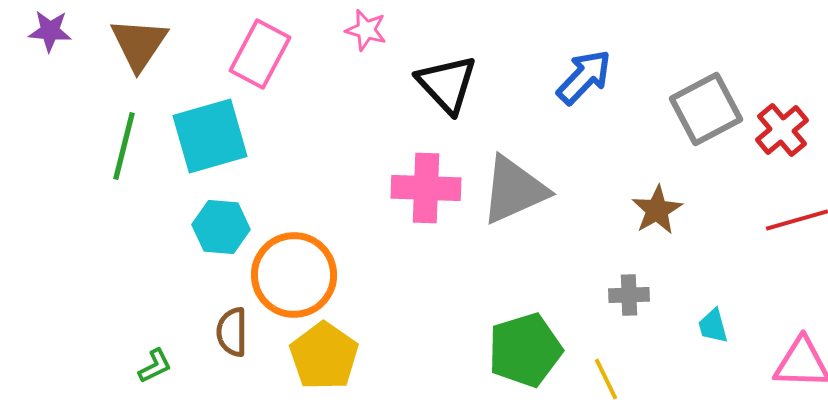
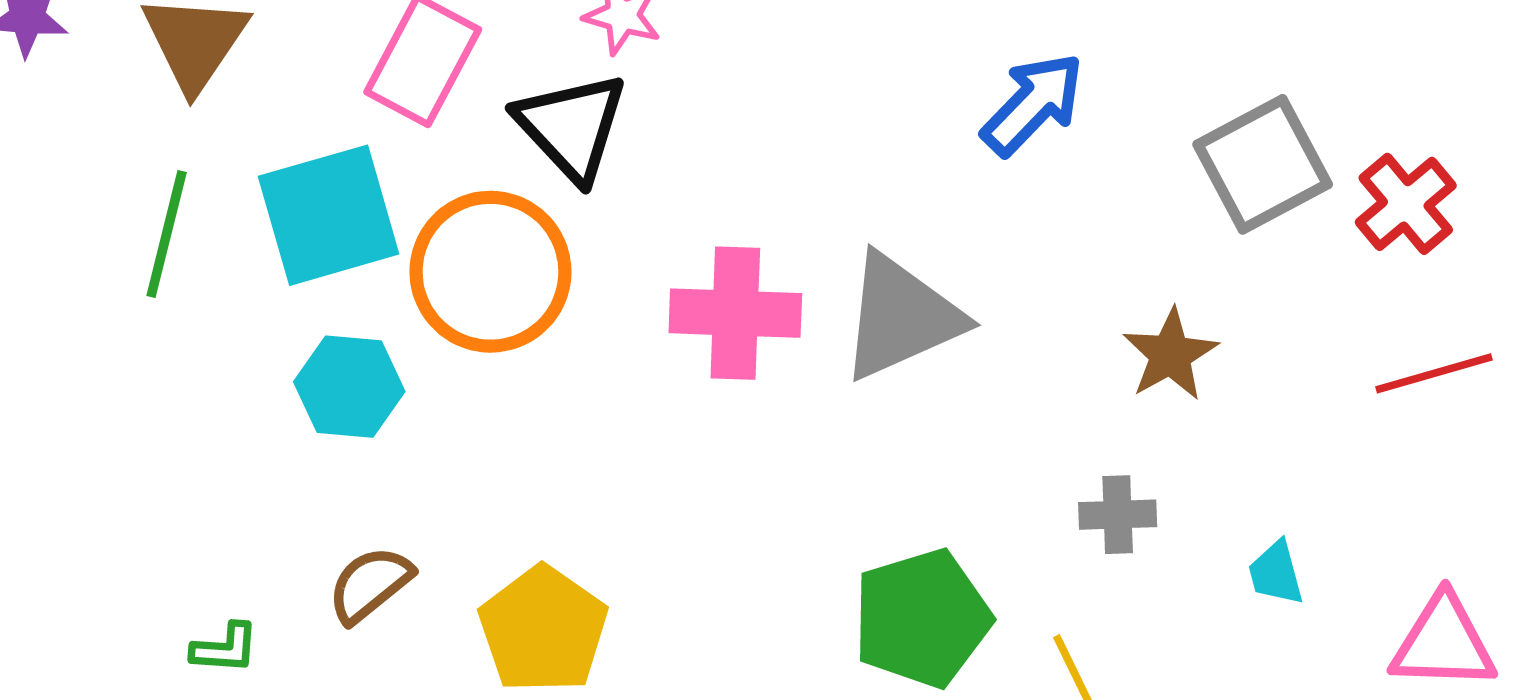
black triangle: (447, 84) -> (571, 127), moved
orange circle: (294, 275) -> (490, 272), moved
brown semicircle: (232, 332) -> (370, 584), turned 51
green L-shape: (155, 366) -> (225, 648), turned 30

